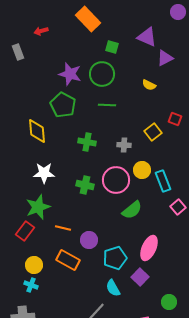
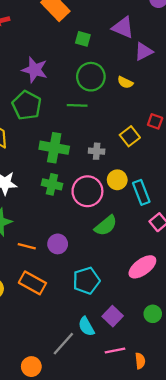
green circle: (102, 74) -> (91, 77), moved
green cross: (87, 142) -> (54, 148), size x1.4
green cross: (85, 185) -> (52, 184), moved
purple circle: (89, 240) -> (58, 244), moved
pink ellipse: (149, 248) -> (142, 267), moved, turned 30
purple square: (140, 277) -> (113, 316), moved
cyan semicircle: (113, 288) -> (86, 326), moved
green circle: (169, 302) -> (153, 314), moved

